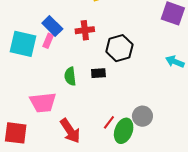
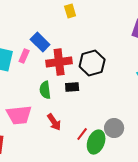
blue rectangle: (52, 26) -> (40, 42), moved
red cross: (85, 30) -> (59, 62), moved, size x1.4
red arrow: (70, 131) -> (54, 122), moved, size x0.7

